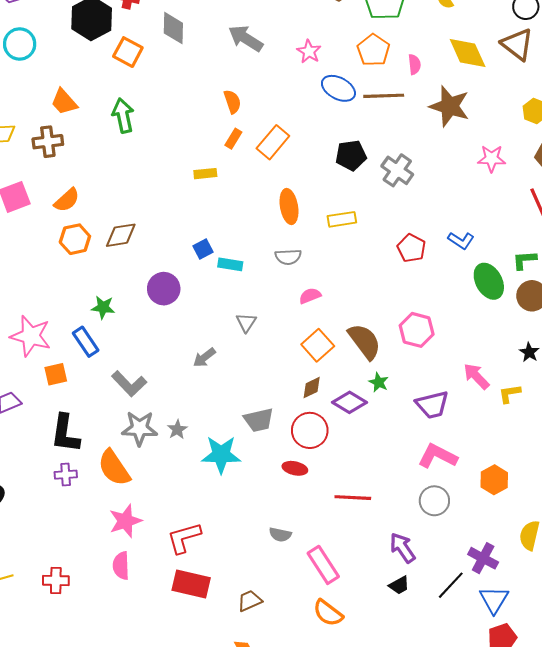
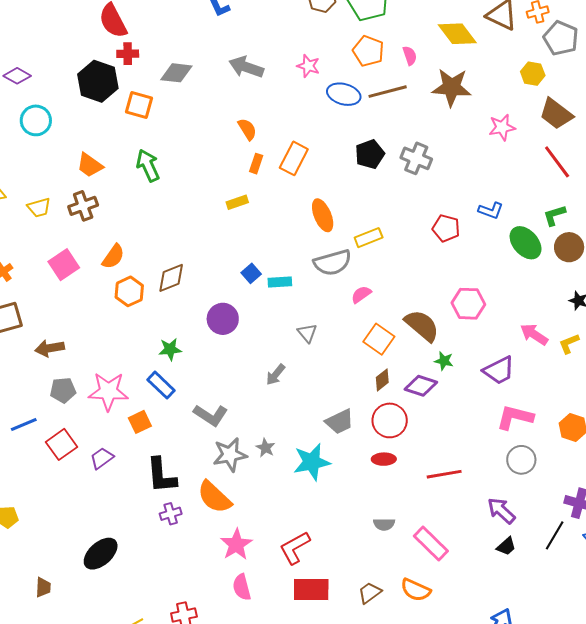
gray diamond: (173, 28) -> (176, 73), turned -72
yellow rectangle: (342, 219) -> (369, 238), moved
gray semicircle: (288, 257) -> (333, 263), size x1.5
orange semicircle: (328, 613) -> (416, 590), moved

